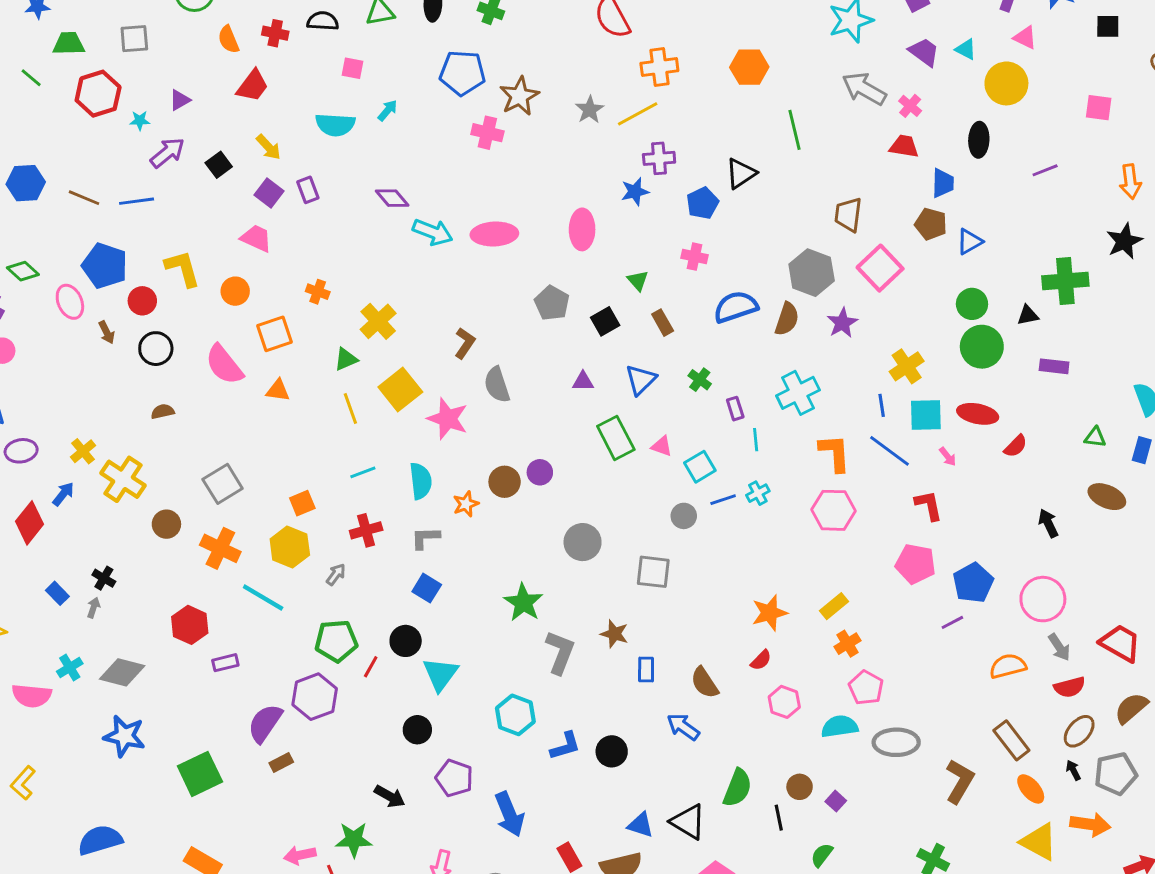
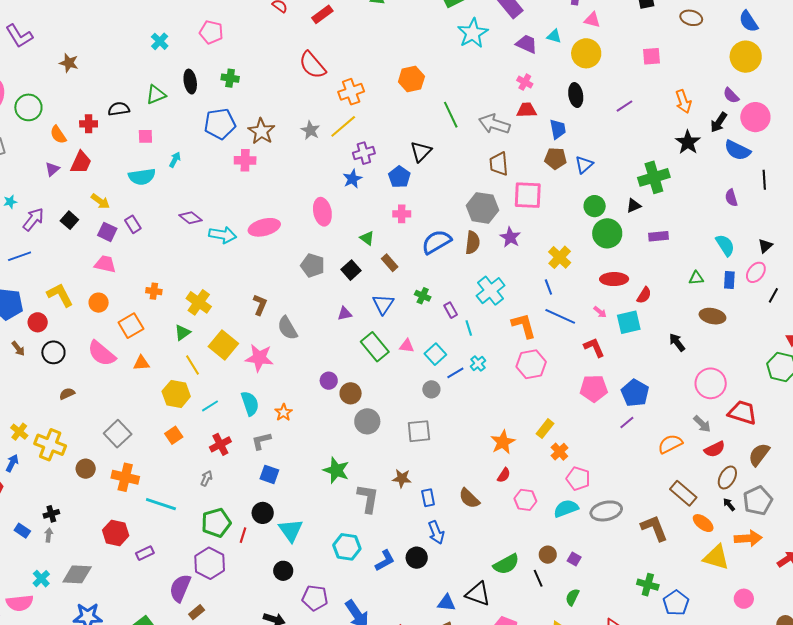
gray arrow: (864, 89) -> (494, 124), moved
purple triangle: (180, 100) -> (52, 169), moved
pink square: (880, 268) -> (528, 195), turned -32
cyan square: (926, 415) -> (629, 322), moved
brown circle: (505, 482) -> (351, 393), moved
yellow hexagon: (290, 547) -> (176, 394), moved
black cross: (104, 578) -> (51, 514), turned -35
pink circle: (1043, 599) -> (711, 383), moved
blue arrow: (683, 727) -> (436, 532), moved, turned -135
brown L-shape: (960, 781) -> (654, 528), turned -40
green semicircle: (737, 788) -> (506, 564), turned 52

